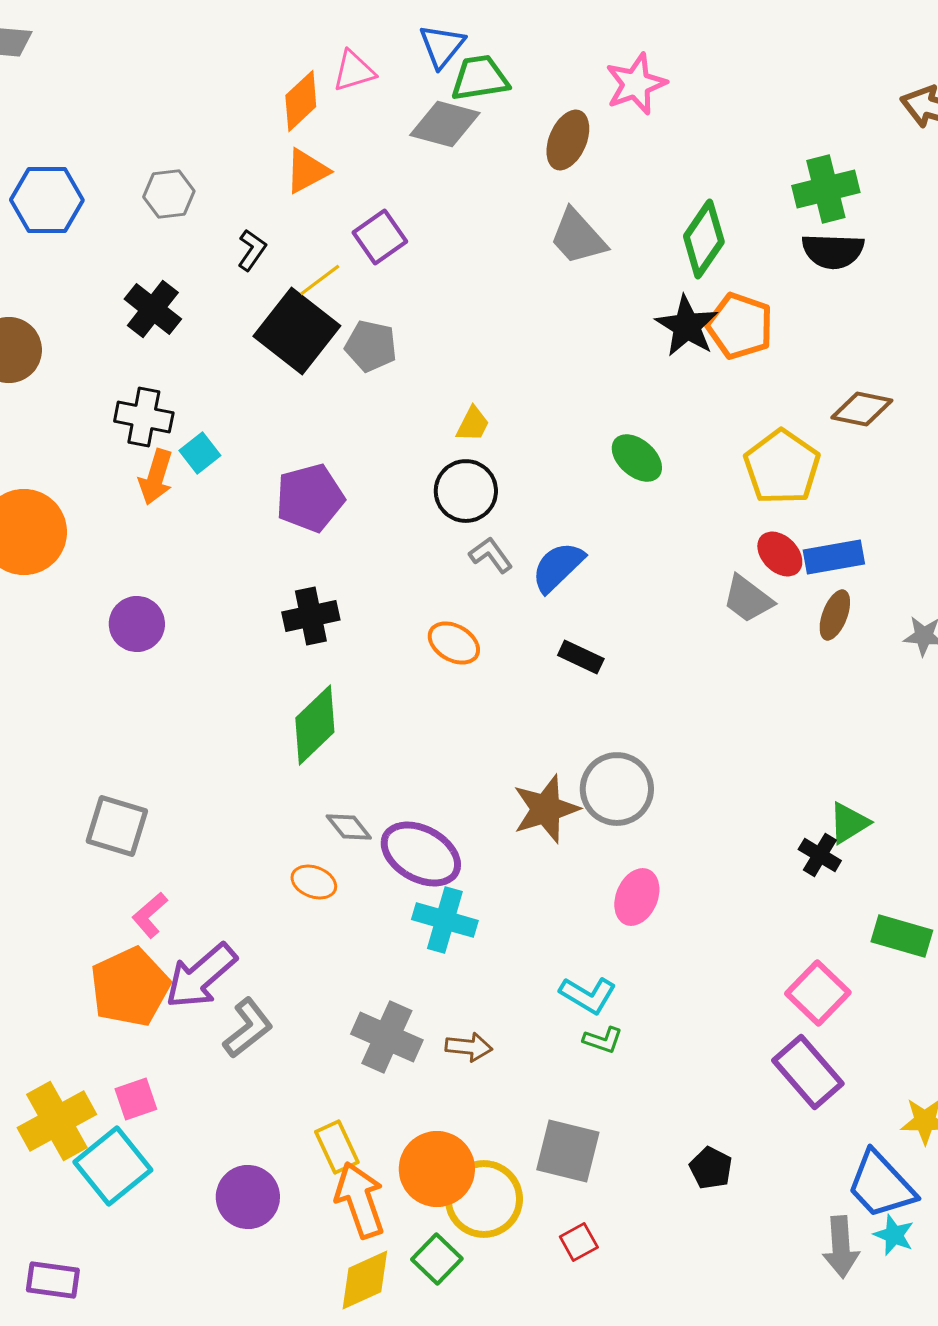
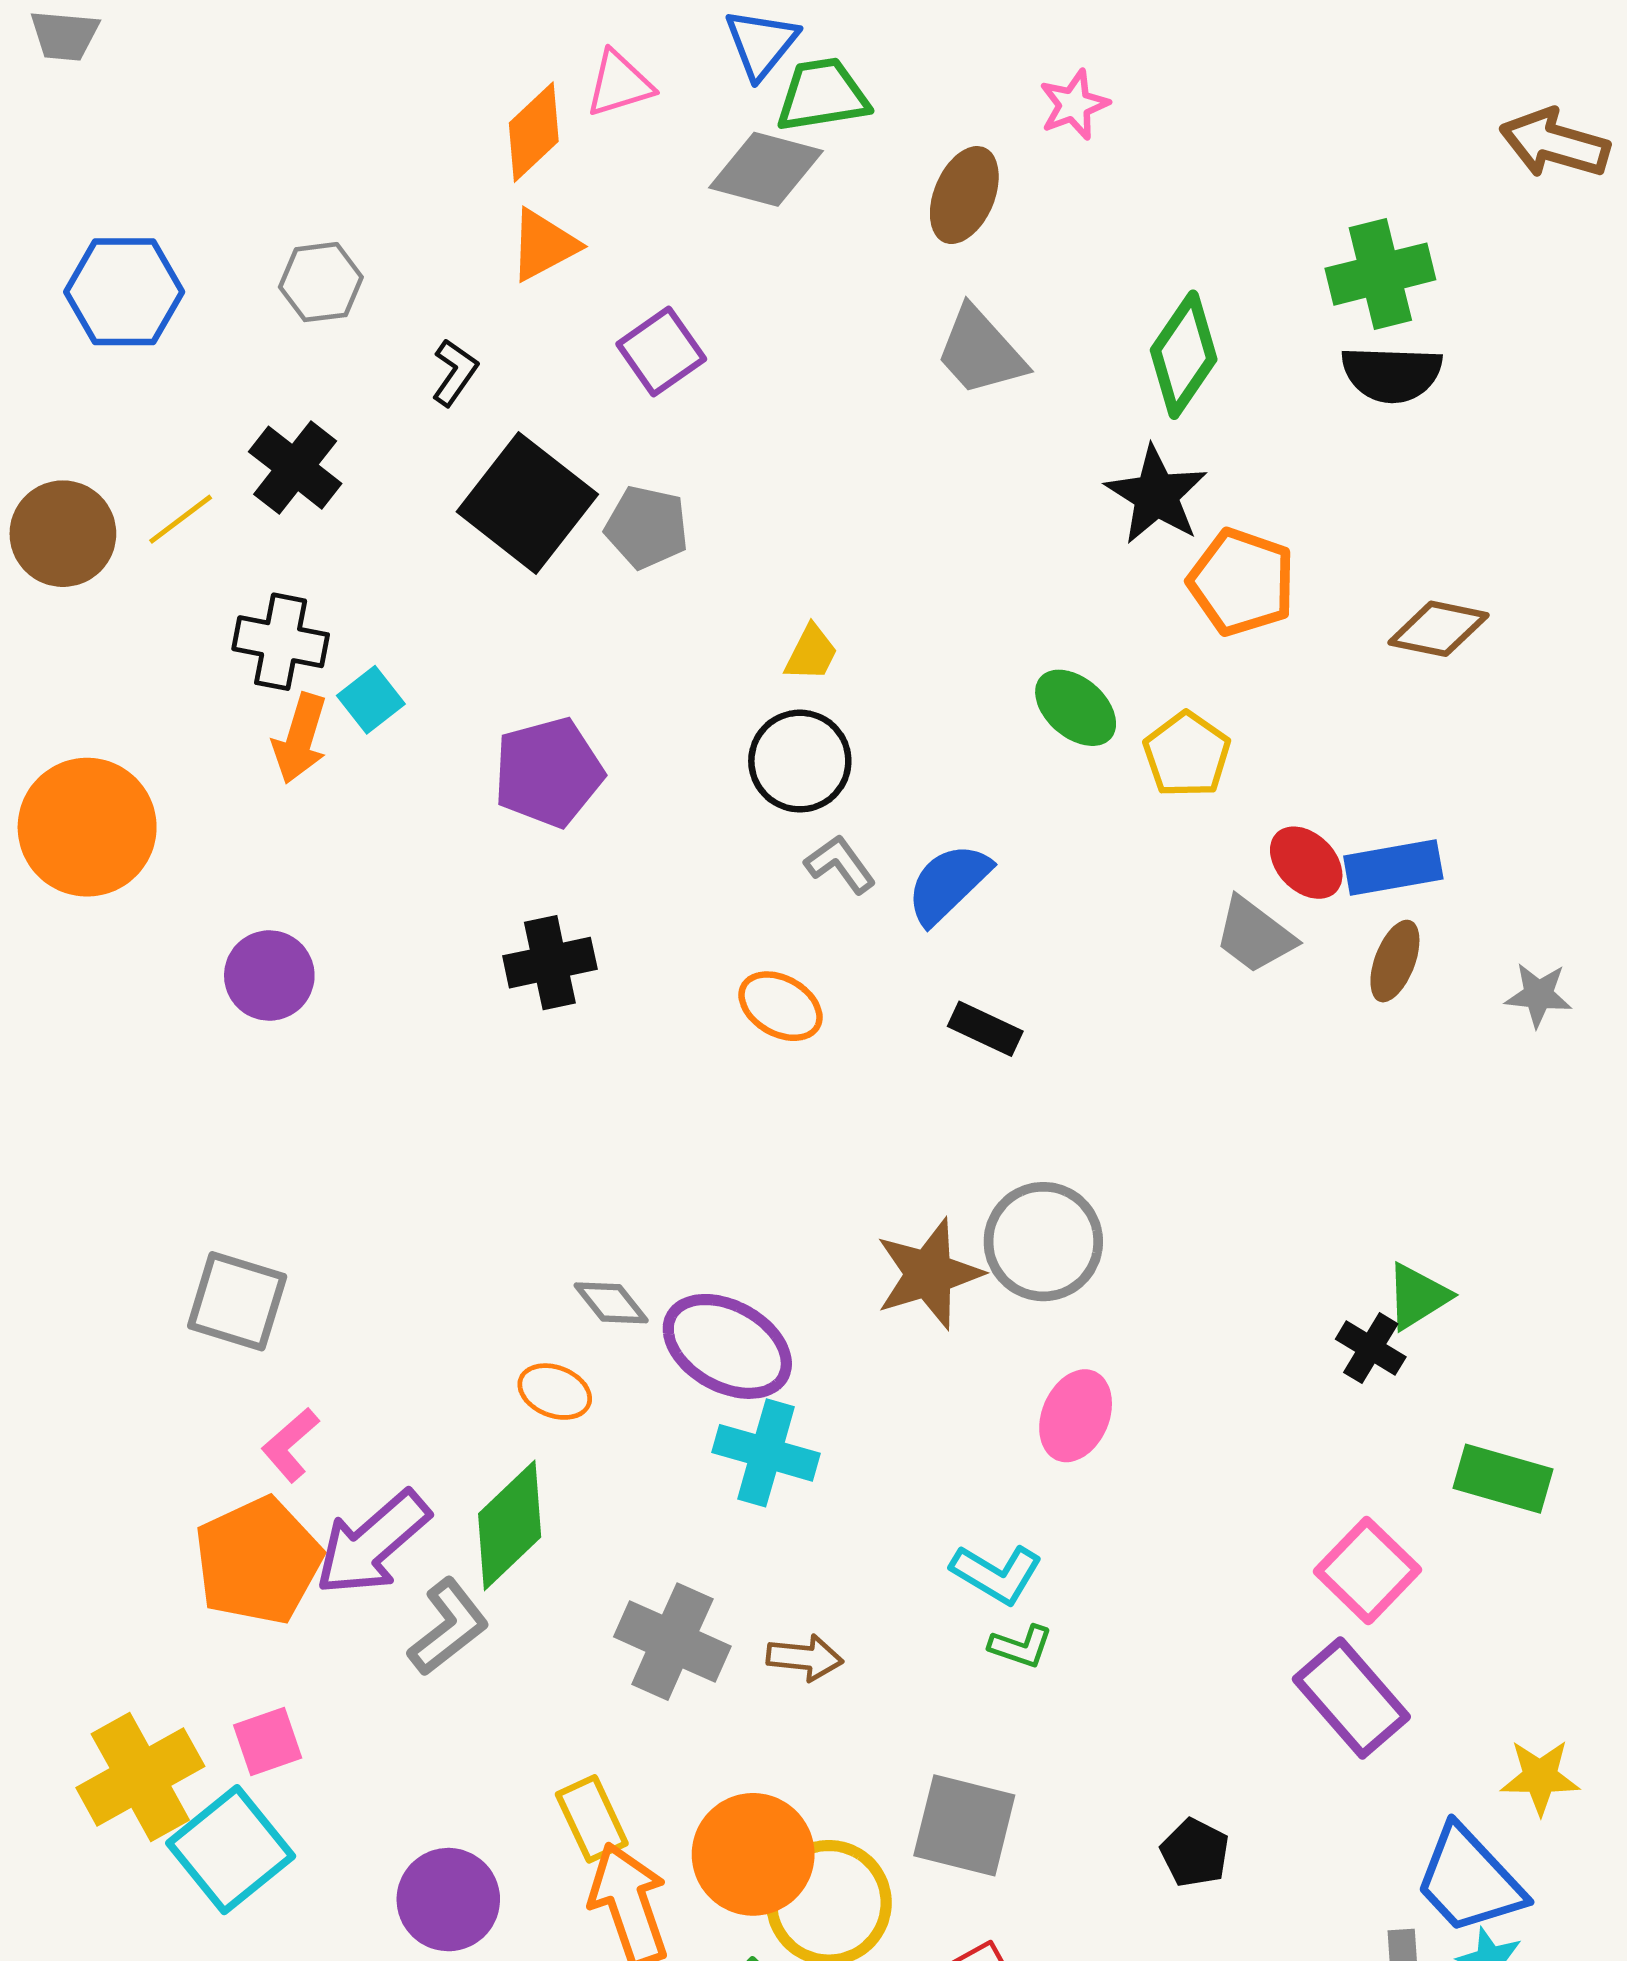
pink star: (636, 84) -> (1074, 105), size x0.7
yellow line: (320, 280) -> (181, 519), moved
orange pentagon: (740, 326) -> (1242, 582), moved
yellow pentagon: (782, 467) -> (1187, 755), moved, size x0.7
green diamond: (315, 725) -> (510, 1525), moved

